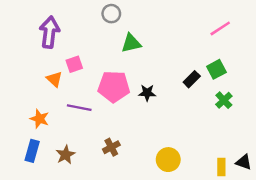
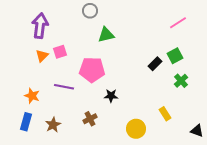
orange triangle: (54, 79) -> (42, 56), moved, turned 32
black star: (147, 93) -> (111, 96), moved
yellow rectangle: (221, 167) -> (165, 114), moved, turned -32

